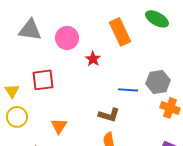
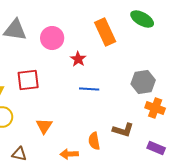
blue line: (128, 90) -> (89, 89), moved
brown L-shape: (109, 115) -> (123, 130), moved

